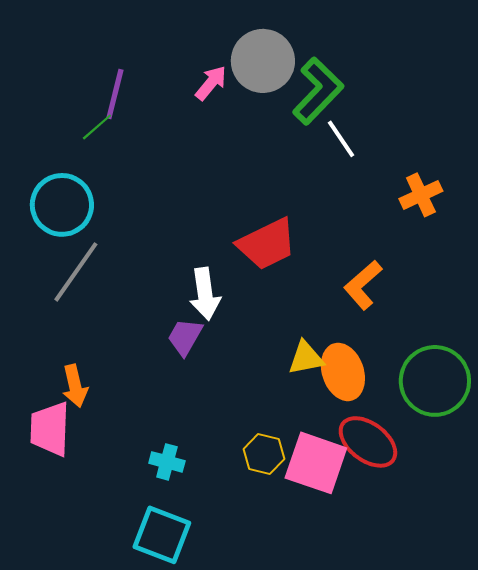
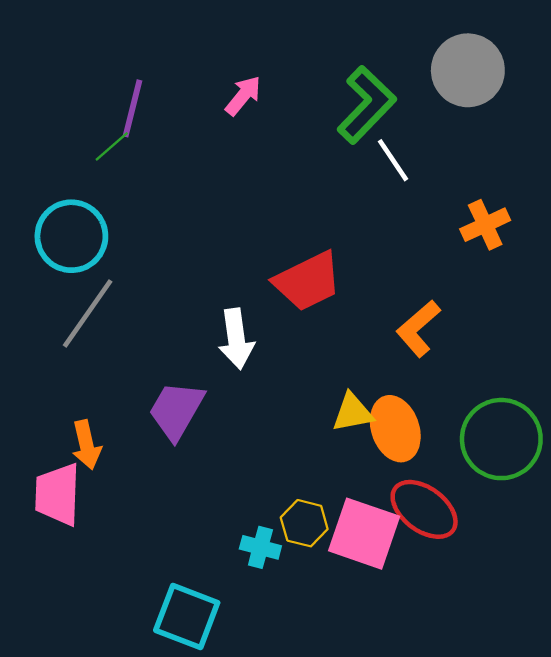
gray circle: (263, 61) -> (468, 70), moved
purple trapezoid: (185, 337) -> (176, 410), moved, size x1.4
cyan cross: (167, 462) -> (260, 547), moved

